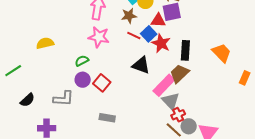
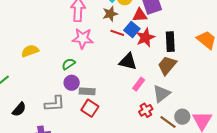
red star: (161, 43) -> (145, 37), turned 30
red square: (102, 83) -> (90, 108), moved
pink rectangle: (164, 85) -> (139, 84), moved, size x0.6
gray triangle: (171, 101) -> (161, 94), turned 42
red cross: (178, 115) -> (146, 110), moved
gray rectangle: (107, 118) -> (87, 91), moved

